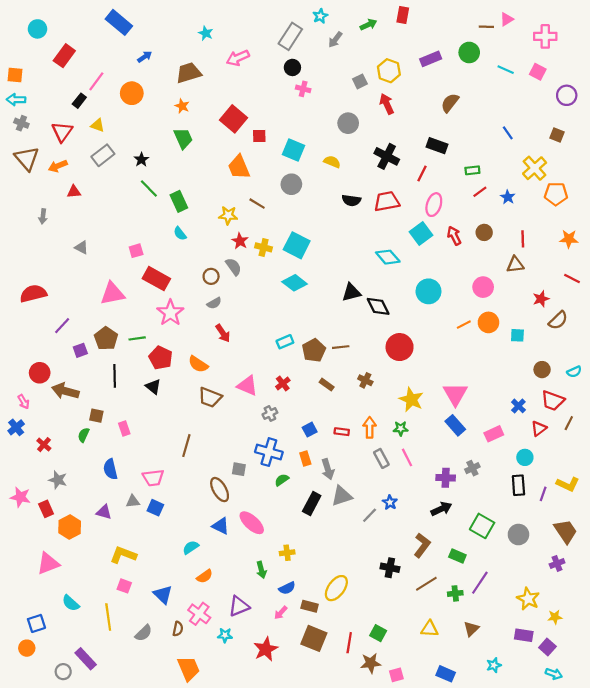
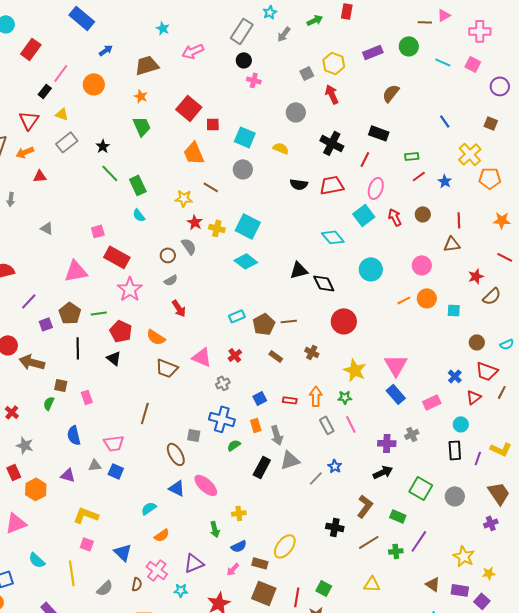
brown triangle: (471, 629) -> (433, 584), moved, turned -42

